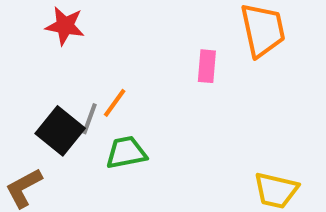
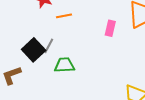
orange line: (115, 103) -> (64, 16), moved, turned 35

